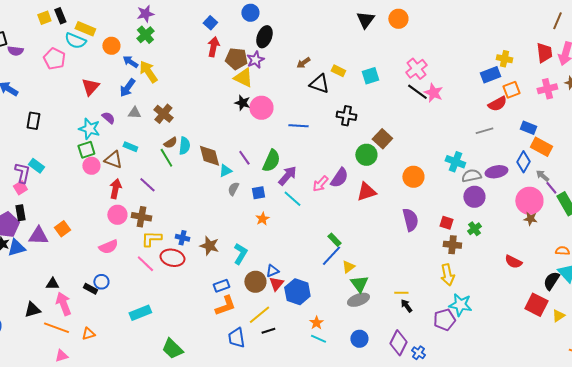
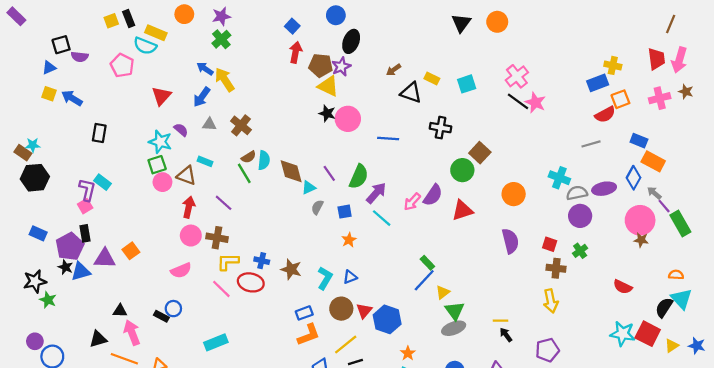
orange circle: (111, 46) -> (184, 14), moved
blue triangle: (272, 271) -> (350, 277), moved
cyan star: (460, 305) -> (623, 334), moved

